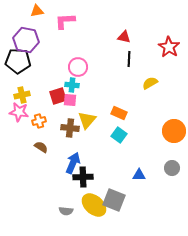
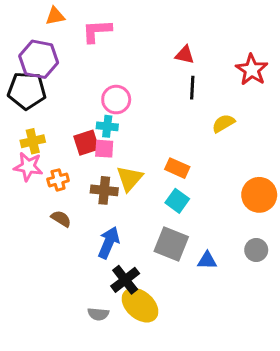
black cross: (83, 177) -> (125, 280), moved, turned -36
gray square: (114, 200) -> (171, 244), moved

